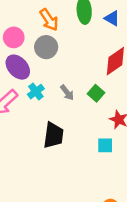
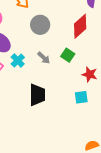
gray circle: (46, 47) -> (40, 25), moved

